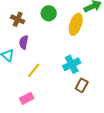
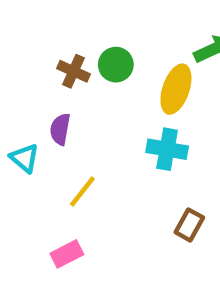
brown cross: (18, 19) -> (73, 71), moved
cyan cross: (72, 64) -> (167, 149), moved, turned 36

